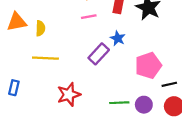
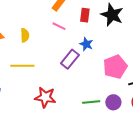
pink line: (89, 17) -> (59, 26), turned 40
yellow semicircle: (40, 28) -> (25, 35), moved
red star: (69, 95) -> (45, 97), turned 30

